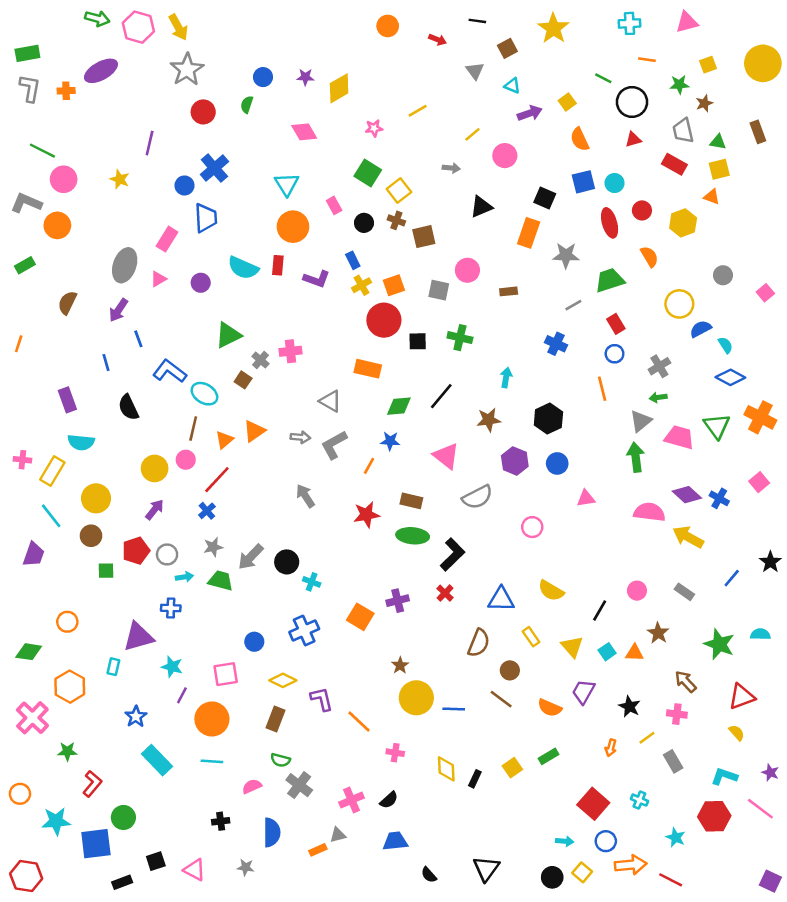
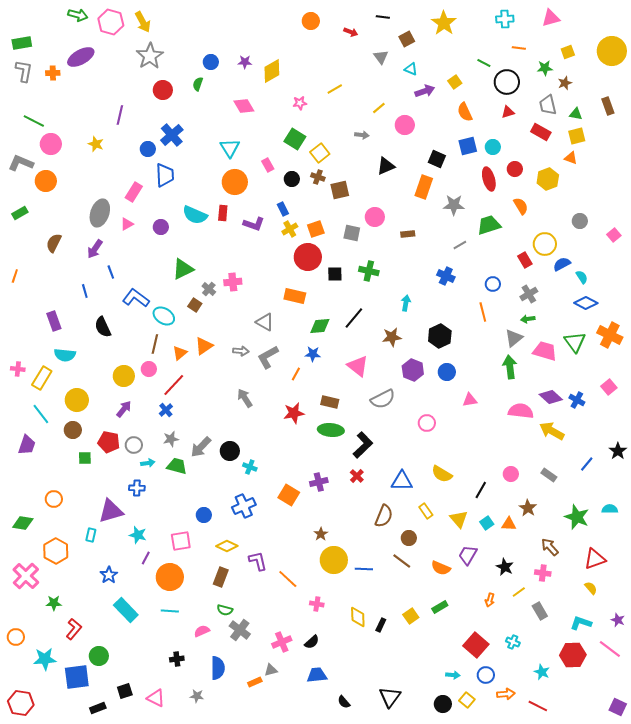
red rectangle: (616, 324) -> (525, 260), moved
red pentagon: (136, 551) -> (109, 442), turned 30
orange arrow: (631, 865) -> (506, 694), size x0.7

